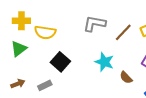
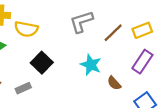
gray L-shape: (94, 24) -> (81, 22), turned -30

